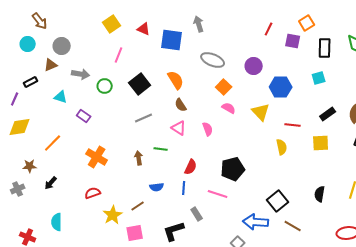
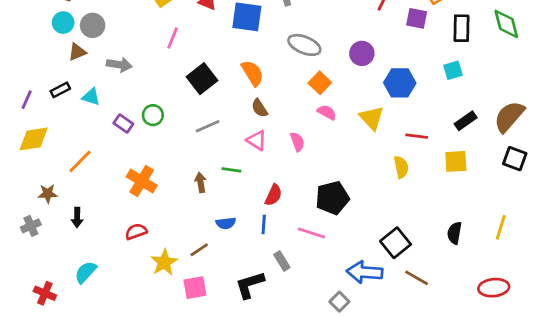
cyan circle: (28, 44) -> (63, 23), moved
black rectangle: (31, 82) -> (60, 90), moved
green circle: (105, 86) -> (153, 115), moved
black arrow: (51, 183) -> (77, 218), turned -40
cyan semicircle: (57, 222) -> (86, 272), turned 42

